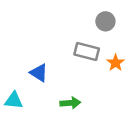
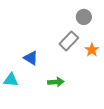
gray rectangle: (87, 51) -> (69, 41), turned -60

